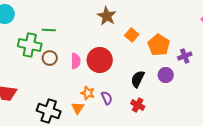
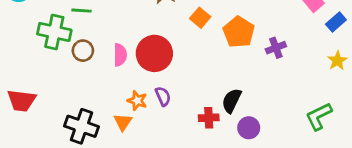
purple circle: (166, 75) -> (249, 128), moved
black semicircle: (138, 79) -> (232, 101), moved
purple semicircle: (107, 98) -> (163, 96), moved
red cross: (138, 105) -> (209, 118), turned -32

